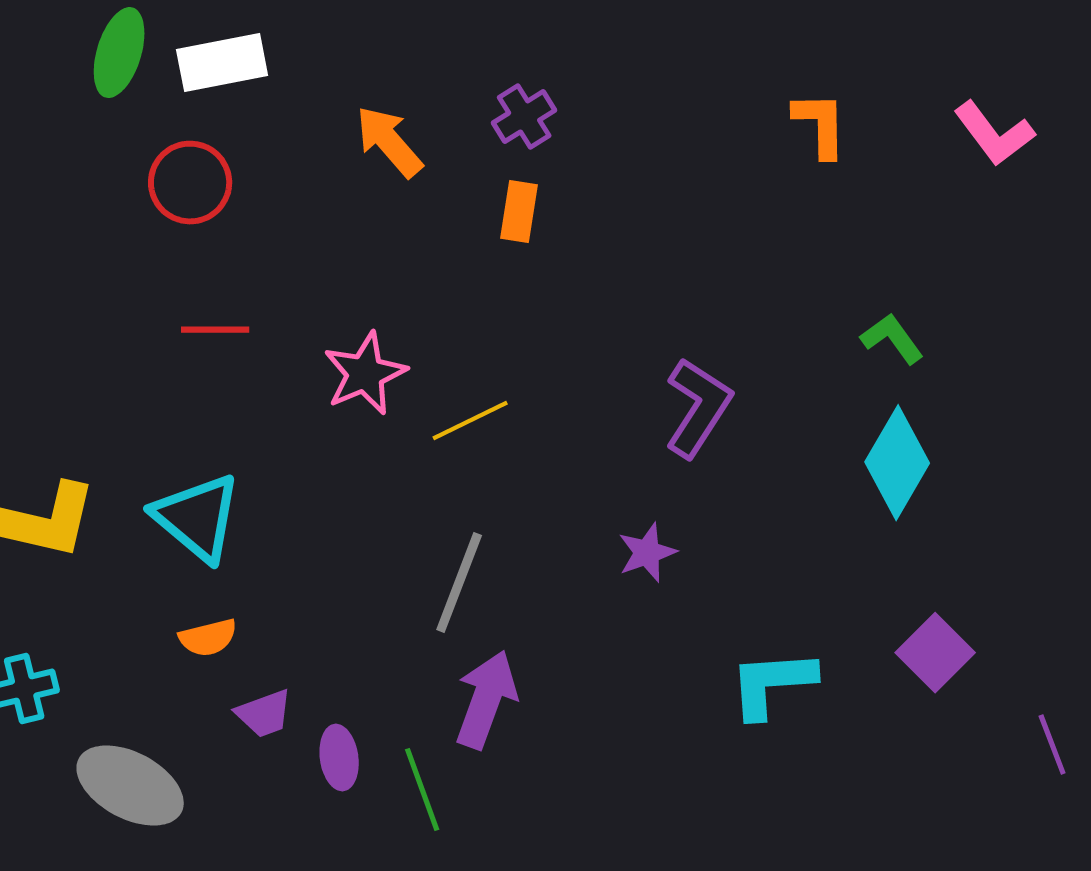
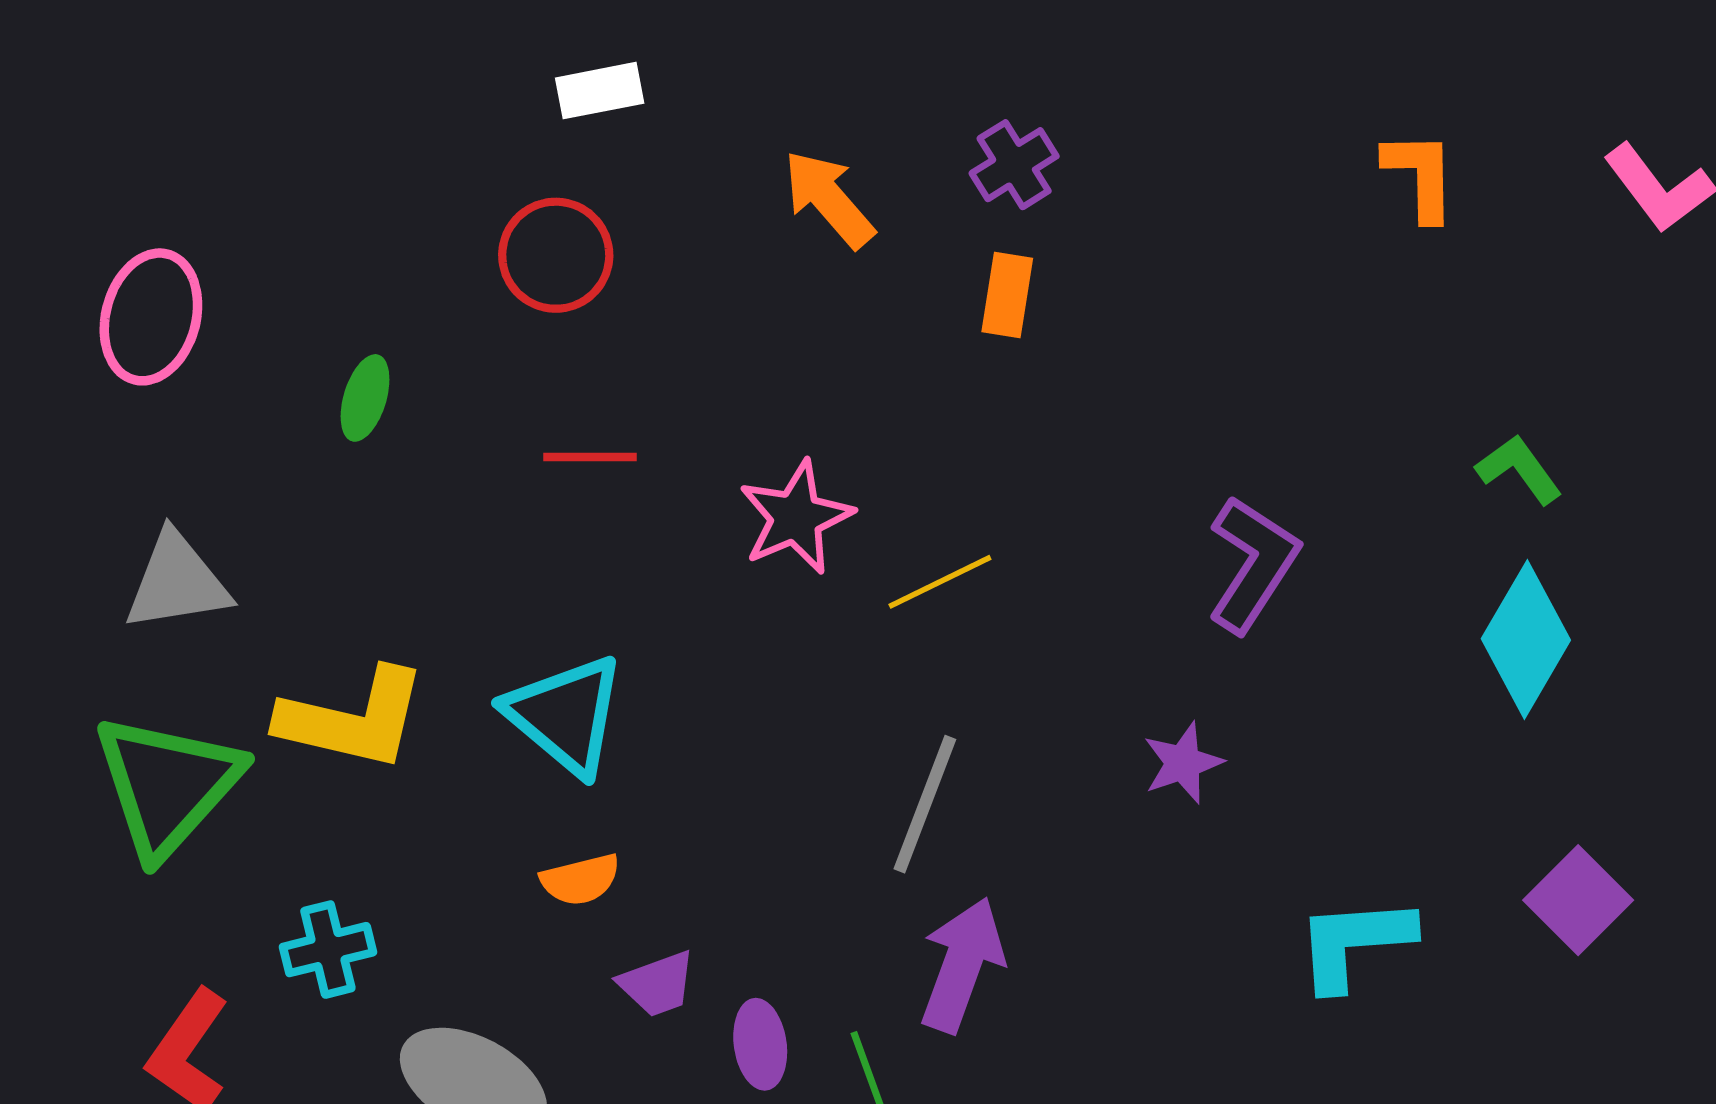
green ellipse: (119, 53) -> (365, 398), moved, size x0.7
white rectangle: (222, 63) -> (600, 91), size x0.7

